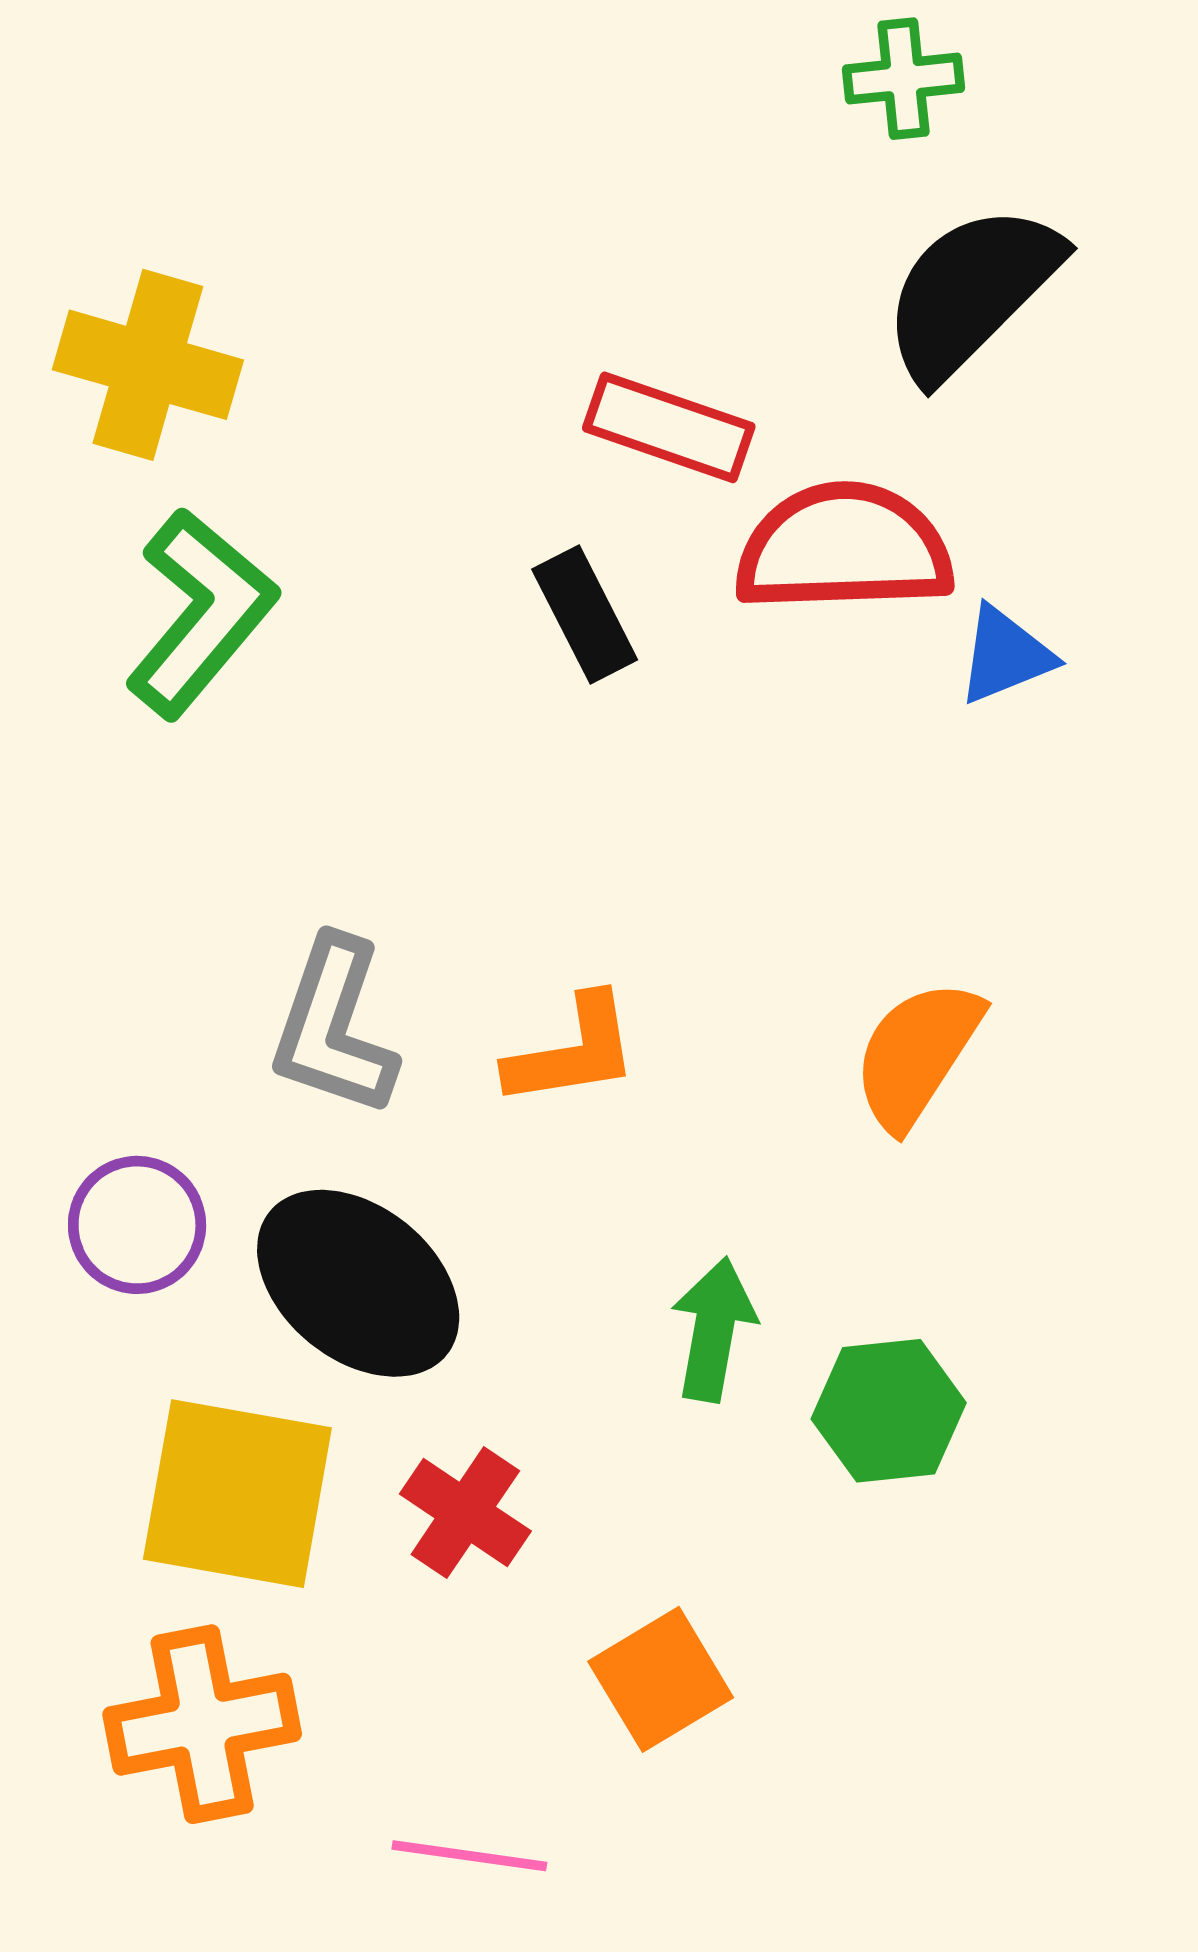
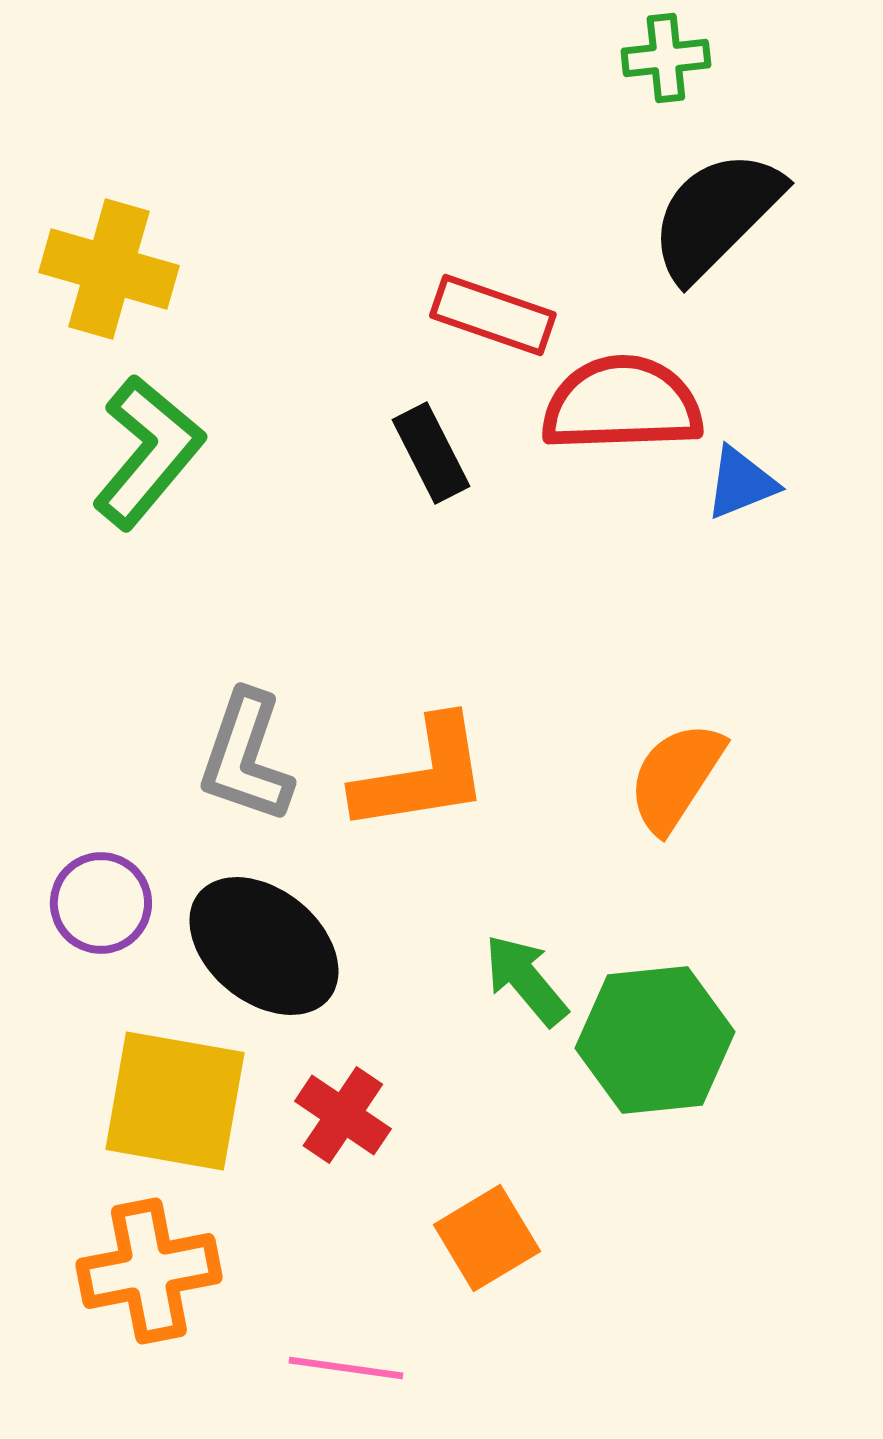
orange L-shape: (572, 1051) -> (422, 775), size x1.4
green arrow: (714, 1329) -> (526, 980), turned -50
green hexagon: (889, 1411) -> (655, 1040), size x1.4

